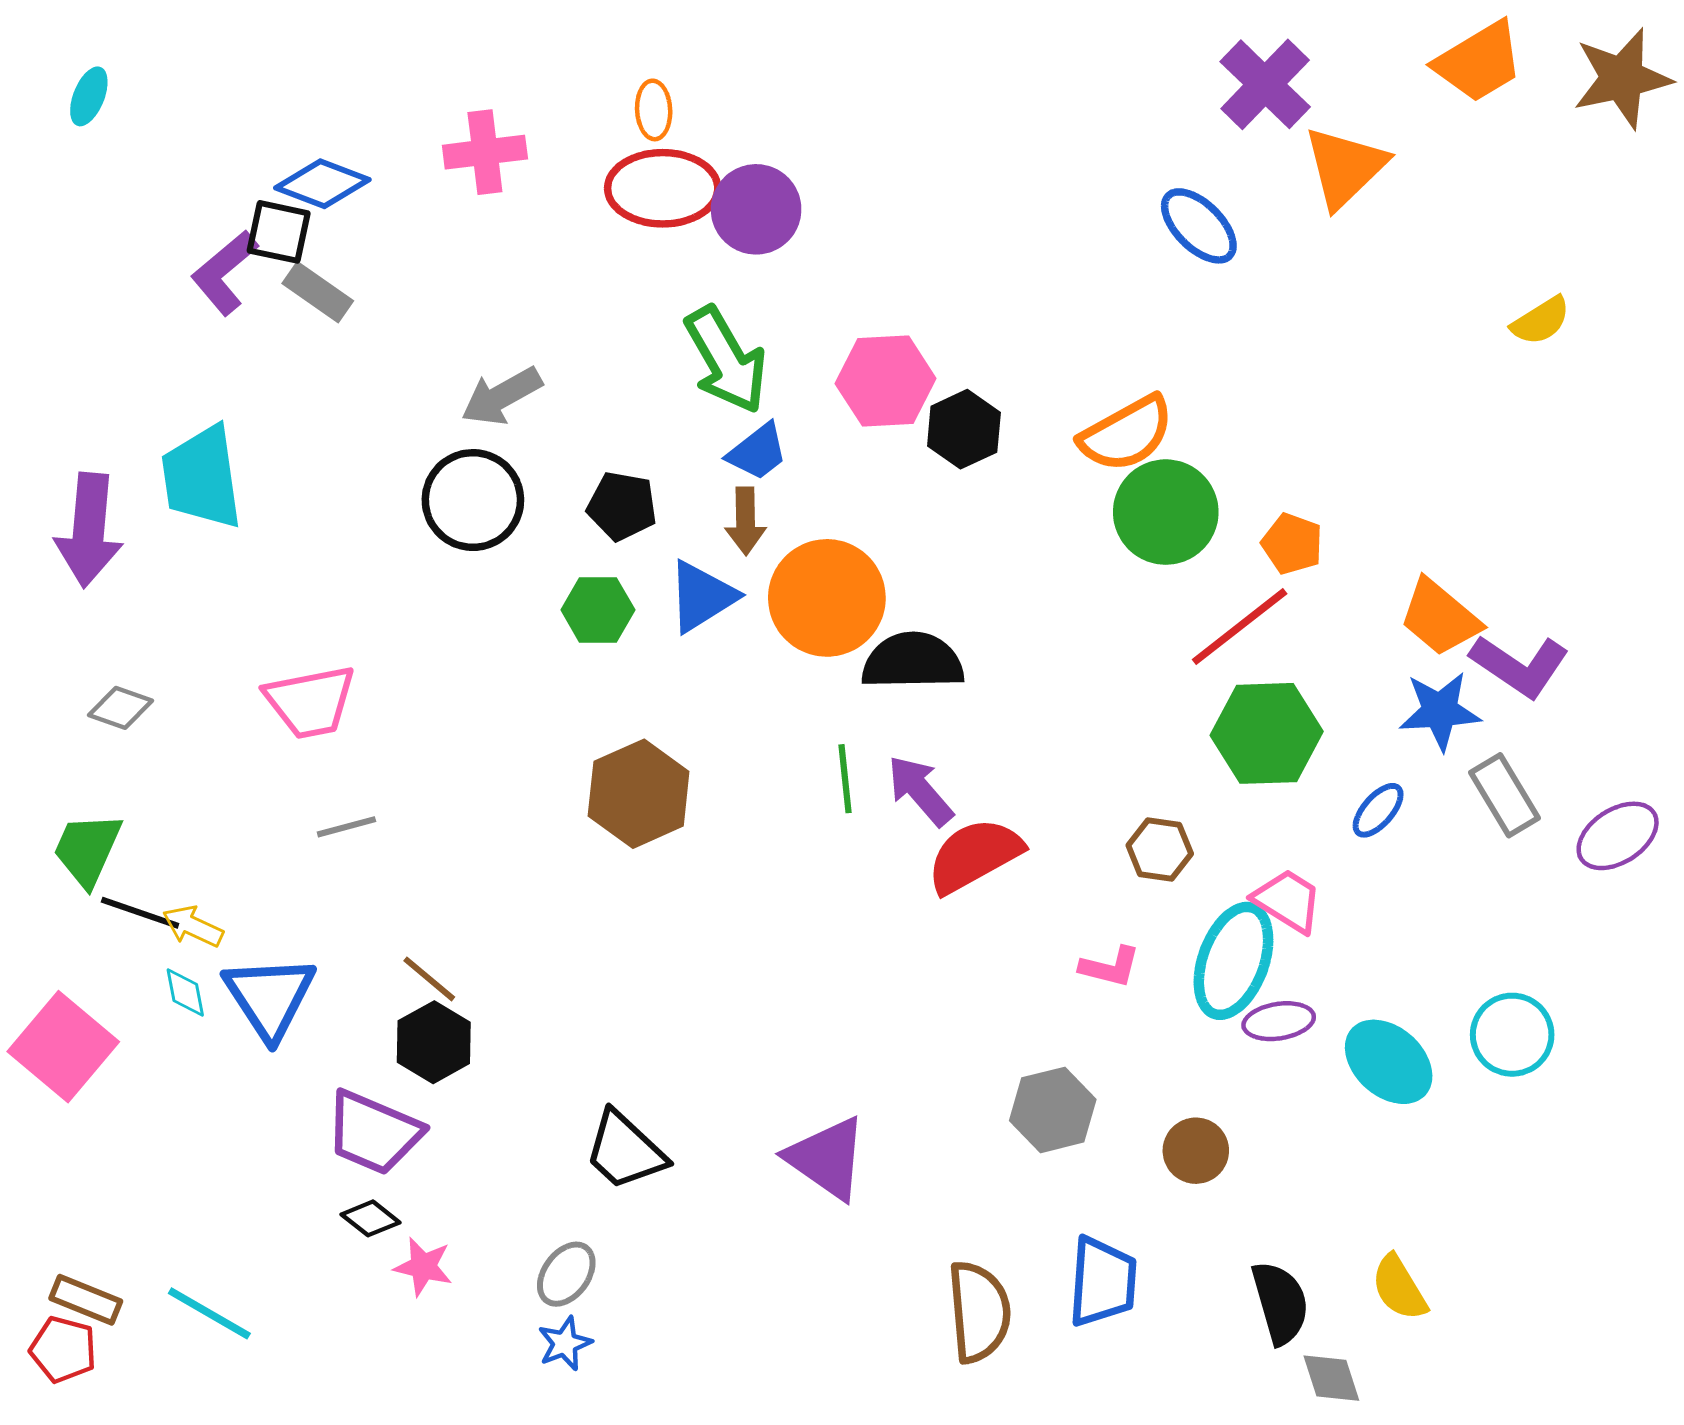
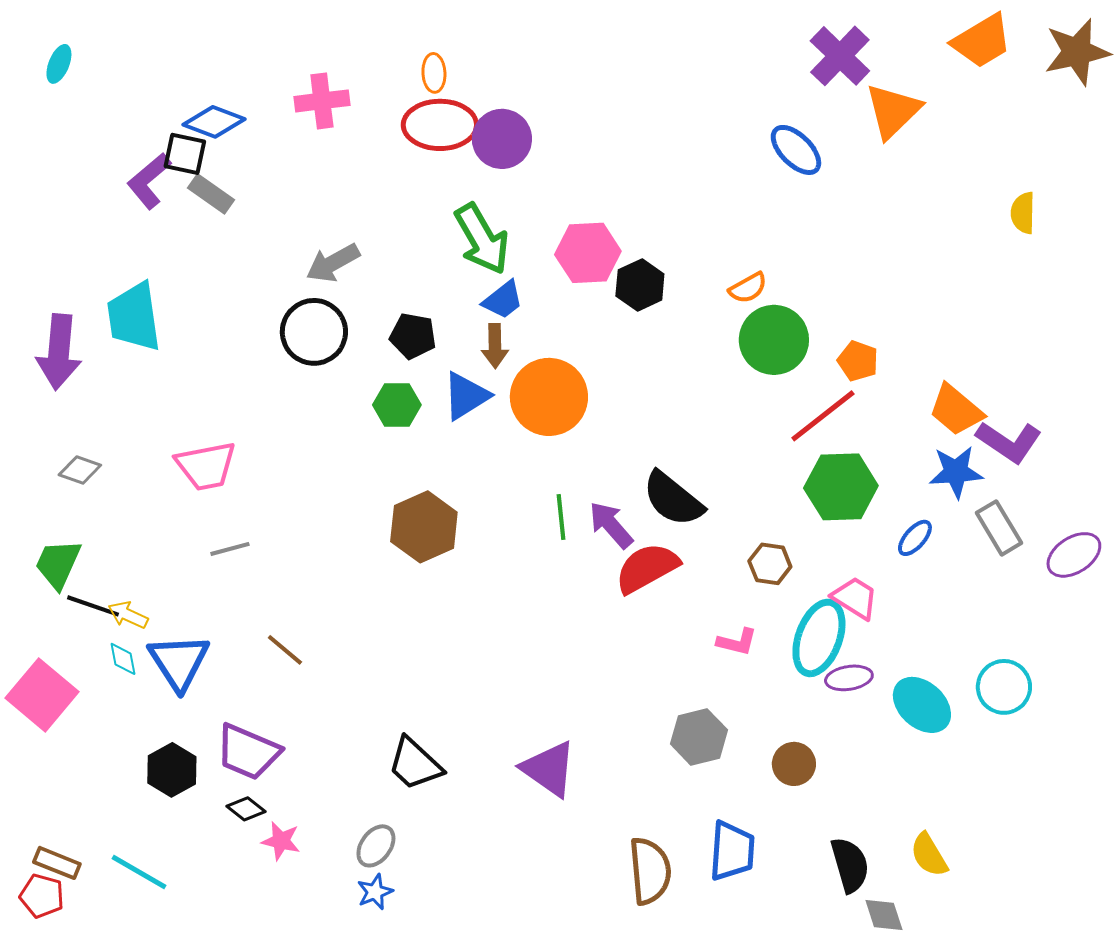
yellow semicircle: (1541, 321) -> (1023, 213), turned 123
orange semicircle: (1127, 434) -> (748, 288), size x0.6
black semicircle: (913, 661) -> (673, 499), moved, turned -140
black hexagon: (434, 1042) -> (172, 770), moved

